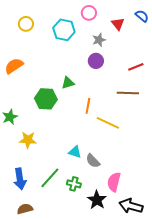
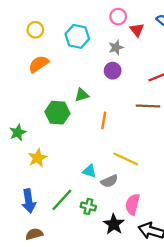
pink circle: (89, 13) -> (118, 17), moved
orange semicircle: (14, 66) -> (39, 64), moved
yellow line: (108, 123) -> (126, 159), moved
yellow star: (28, 140) -> (38, 158), turned -30
gray semicircle: (93, 161) -> (109, 181), turned -70

